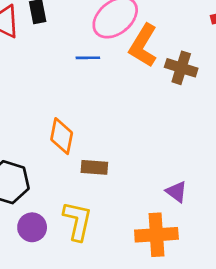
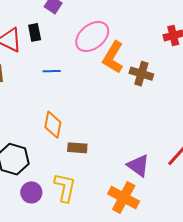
blue line: (88, 58) -> (52, 71), moved
purple triangle: (176, 192) -> (138, 166), size x1.4
orange cross: (156, 235) -> (124, 198), turned 32

